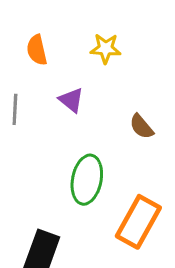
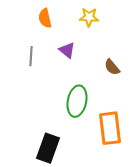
orange rectangle: (138, 222) -> (110, 128), turned -36

